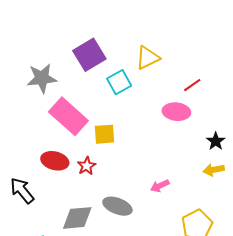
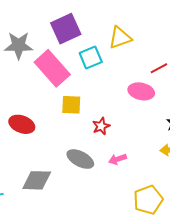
pink rectangle: (68, 116) -> (52, 68), moved
red star: (87, 166) -> (101, 126), moved
gray ellipse: (117, 206) -> (80, 159), moved

